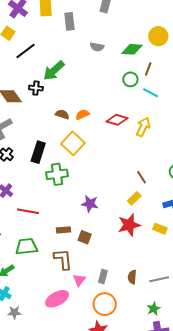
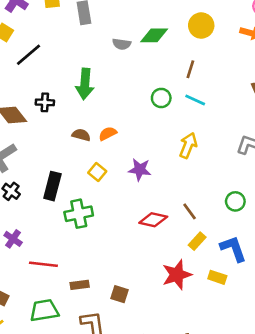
green diamond: (132, 49) -> (154, 35), moved
green arrow: (54, 71) -> (85, 84), moved, turned -40
green circle: (130, 79) -> (161, 98), moved
red diamond: (117, 120) -> (153, 220), moved
yellow square: (73, 143) -> (97, 172), size x0.6
yellow rectangle: (134, 198) -> (197, 241), moved
purple star: (90, 204) -> (140, 170), moved
brown rectangle: (64, 230) -> (80, 285), moved

